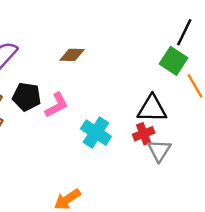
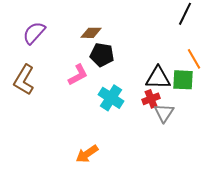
green square: (174, 61) -> (183, 80), moved, turned -30
black pentagon: (27, 97) -> (102, 55), moved

